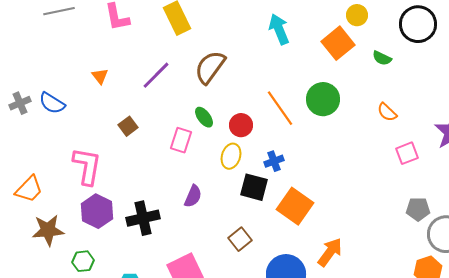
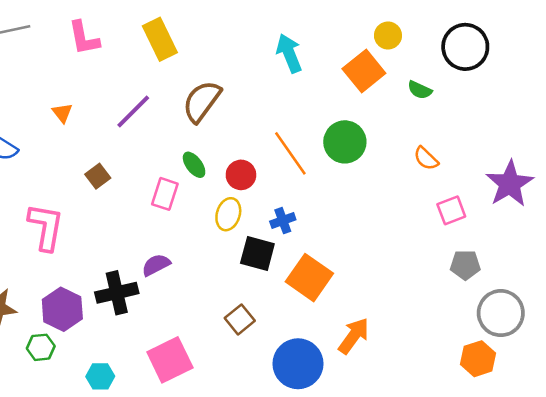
purple semicircle: (193, 196) -> (156, 265), moved, turned -140
gray pentagon: (418, 209) -> (465, 265), moved
purple hexagon: (97, 211) -> (62, 309), moved

